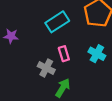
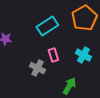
green arrow: (63, 88) -> (69, 86), moved

